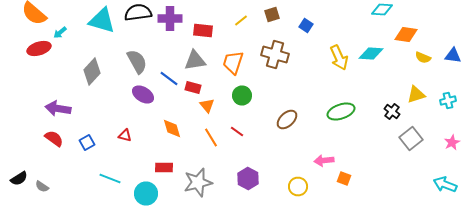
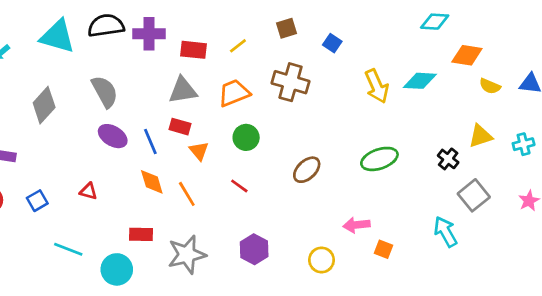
yellow line: (241, 20) -> (238, 46), moved
orange trapezoid: (233, 62) -> (234, 93), turned 50
blue line: (169, 78) -> (150, 141), moved, turned 30
orange line: (211, 138) -> (187, 194), moved
cyan arrow: (445, 184) -> (445, 232), moved, turned 40

